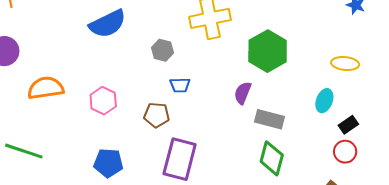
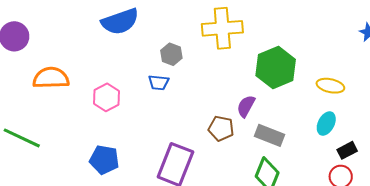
yellow ellipse: (345, 64) -> (330, 86), moved
blue trapezoid: (180, 85) -> (159, 83), moved
brown pentagon: (157, 115) -> (221, 128), moved

